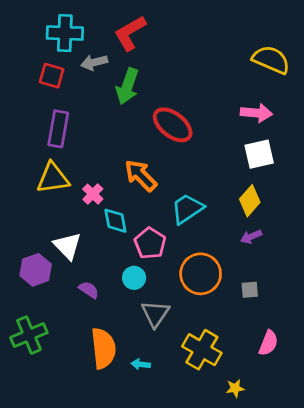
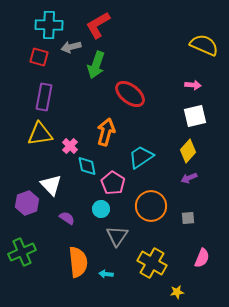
pink arrow: (256, 113) -> (193, 85), size x0.7
orange arrow: (141, 175) -> (106, 132), turned 60

